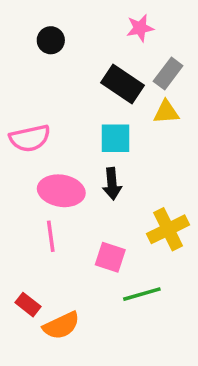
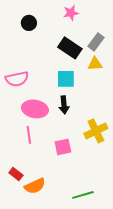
pink star: (140, 28) -> (71, 13), moved
pink square: (110, 257) -> (63, 147), turned -30
green line: (142, 294) -> (83, 195), moved

